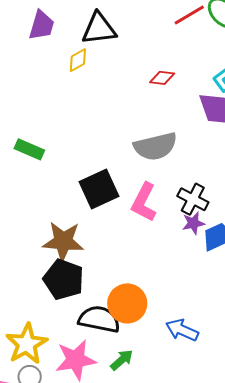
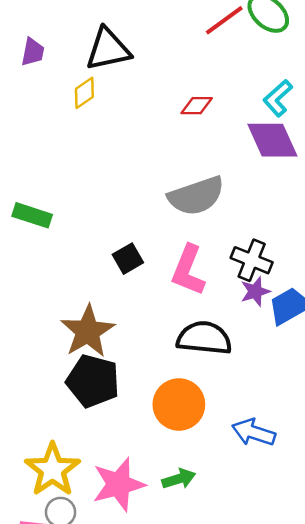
purple trapezoid: (42, 25) -> (33, 52), size x0.7
black square: (99, 189) -> (128, 259), size x0.6
brown star: (63, 241) -> (88, 331), turned -30
black semicircle: (99, 319) -> (204, 338), moved
green arrow: (122, 360) -> (179, 479), turned 30

